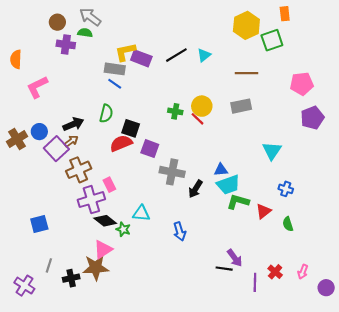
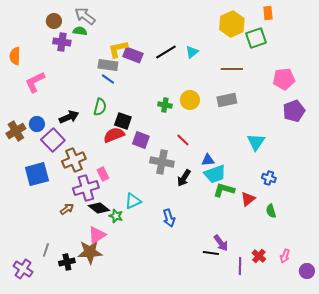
red line: (198, 119) -> (183, 140), moved
brown arrow: (71, 141) -> (67, 209), moved
cyan triangle: (141, 213) -> (133, 201), turned -30
blue square: (39, 224) -> (37, 174), moved, size x1.4

